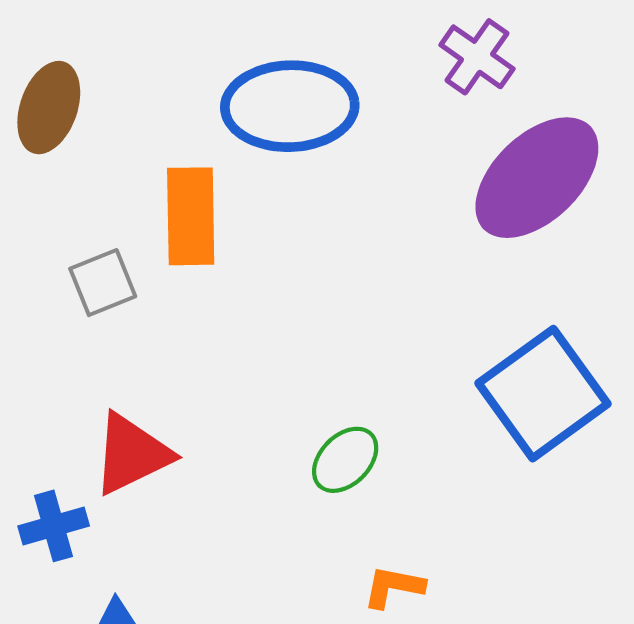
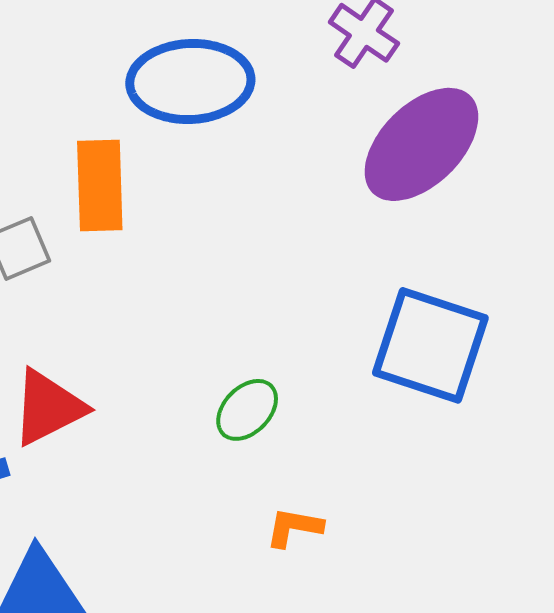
blue square: (543, 394) -> (430, 345), turned -35

